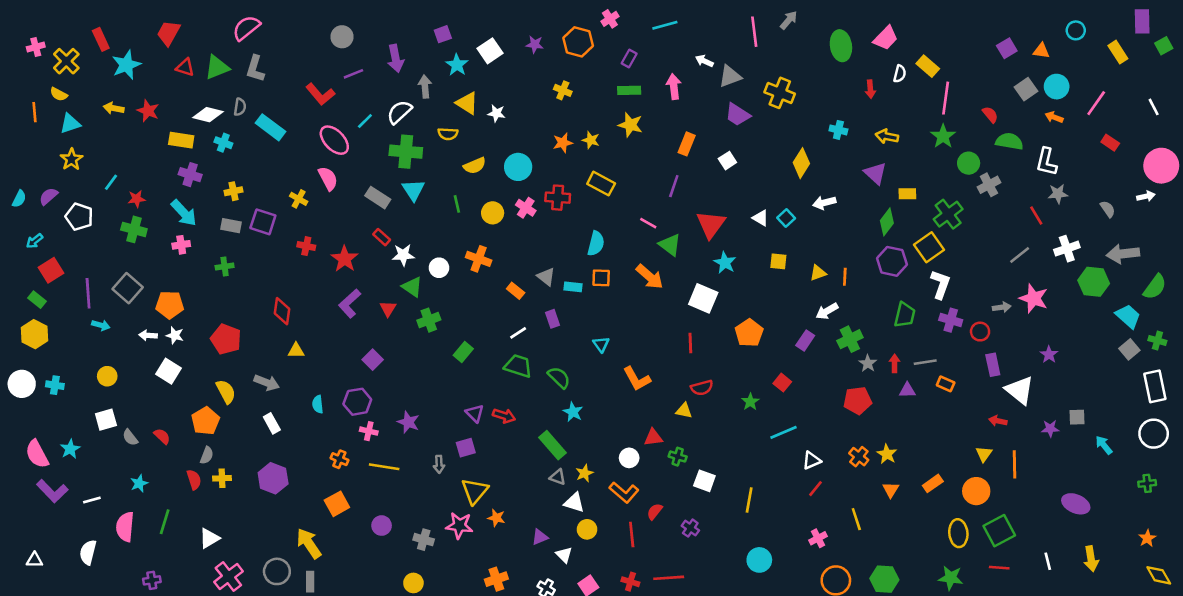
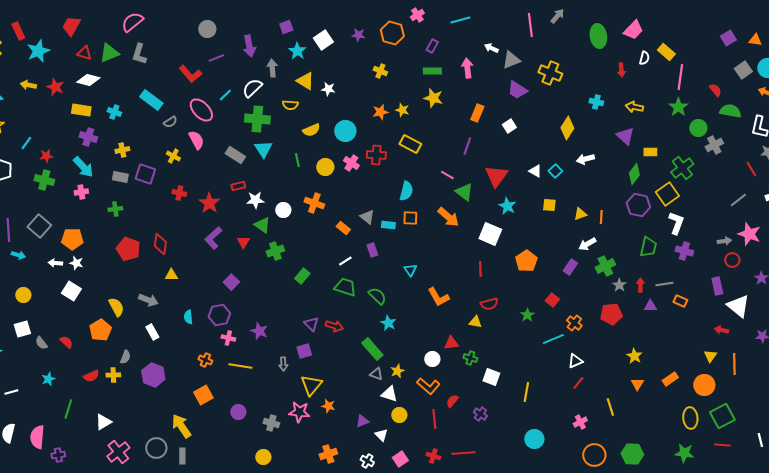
gray semicircle: (240, 107) -> (170, 122), moved, turned 48
white diamond: (208, 115) -> (88, 80), moved
red rectangle: (382, 237) -> (238, 186), turned -56
red circle: (980, 332) -> (732, 260), moved
red pentagon: (226, 339) -> (128, 249), moved
gray semicircle: (207, 455) -> (125, 357), moved
orange cross: (859, 457) -> (574, 323), moved
red semicircle: (194, 480) -> (91, 376), turned 84
pink semicircle: (125, 527) -> (37, 437), moved

